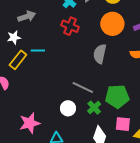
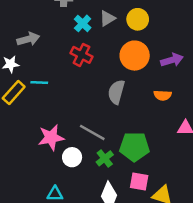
pink star: (30, 123) -> (51, 137), moved

